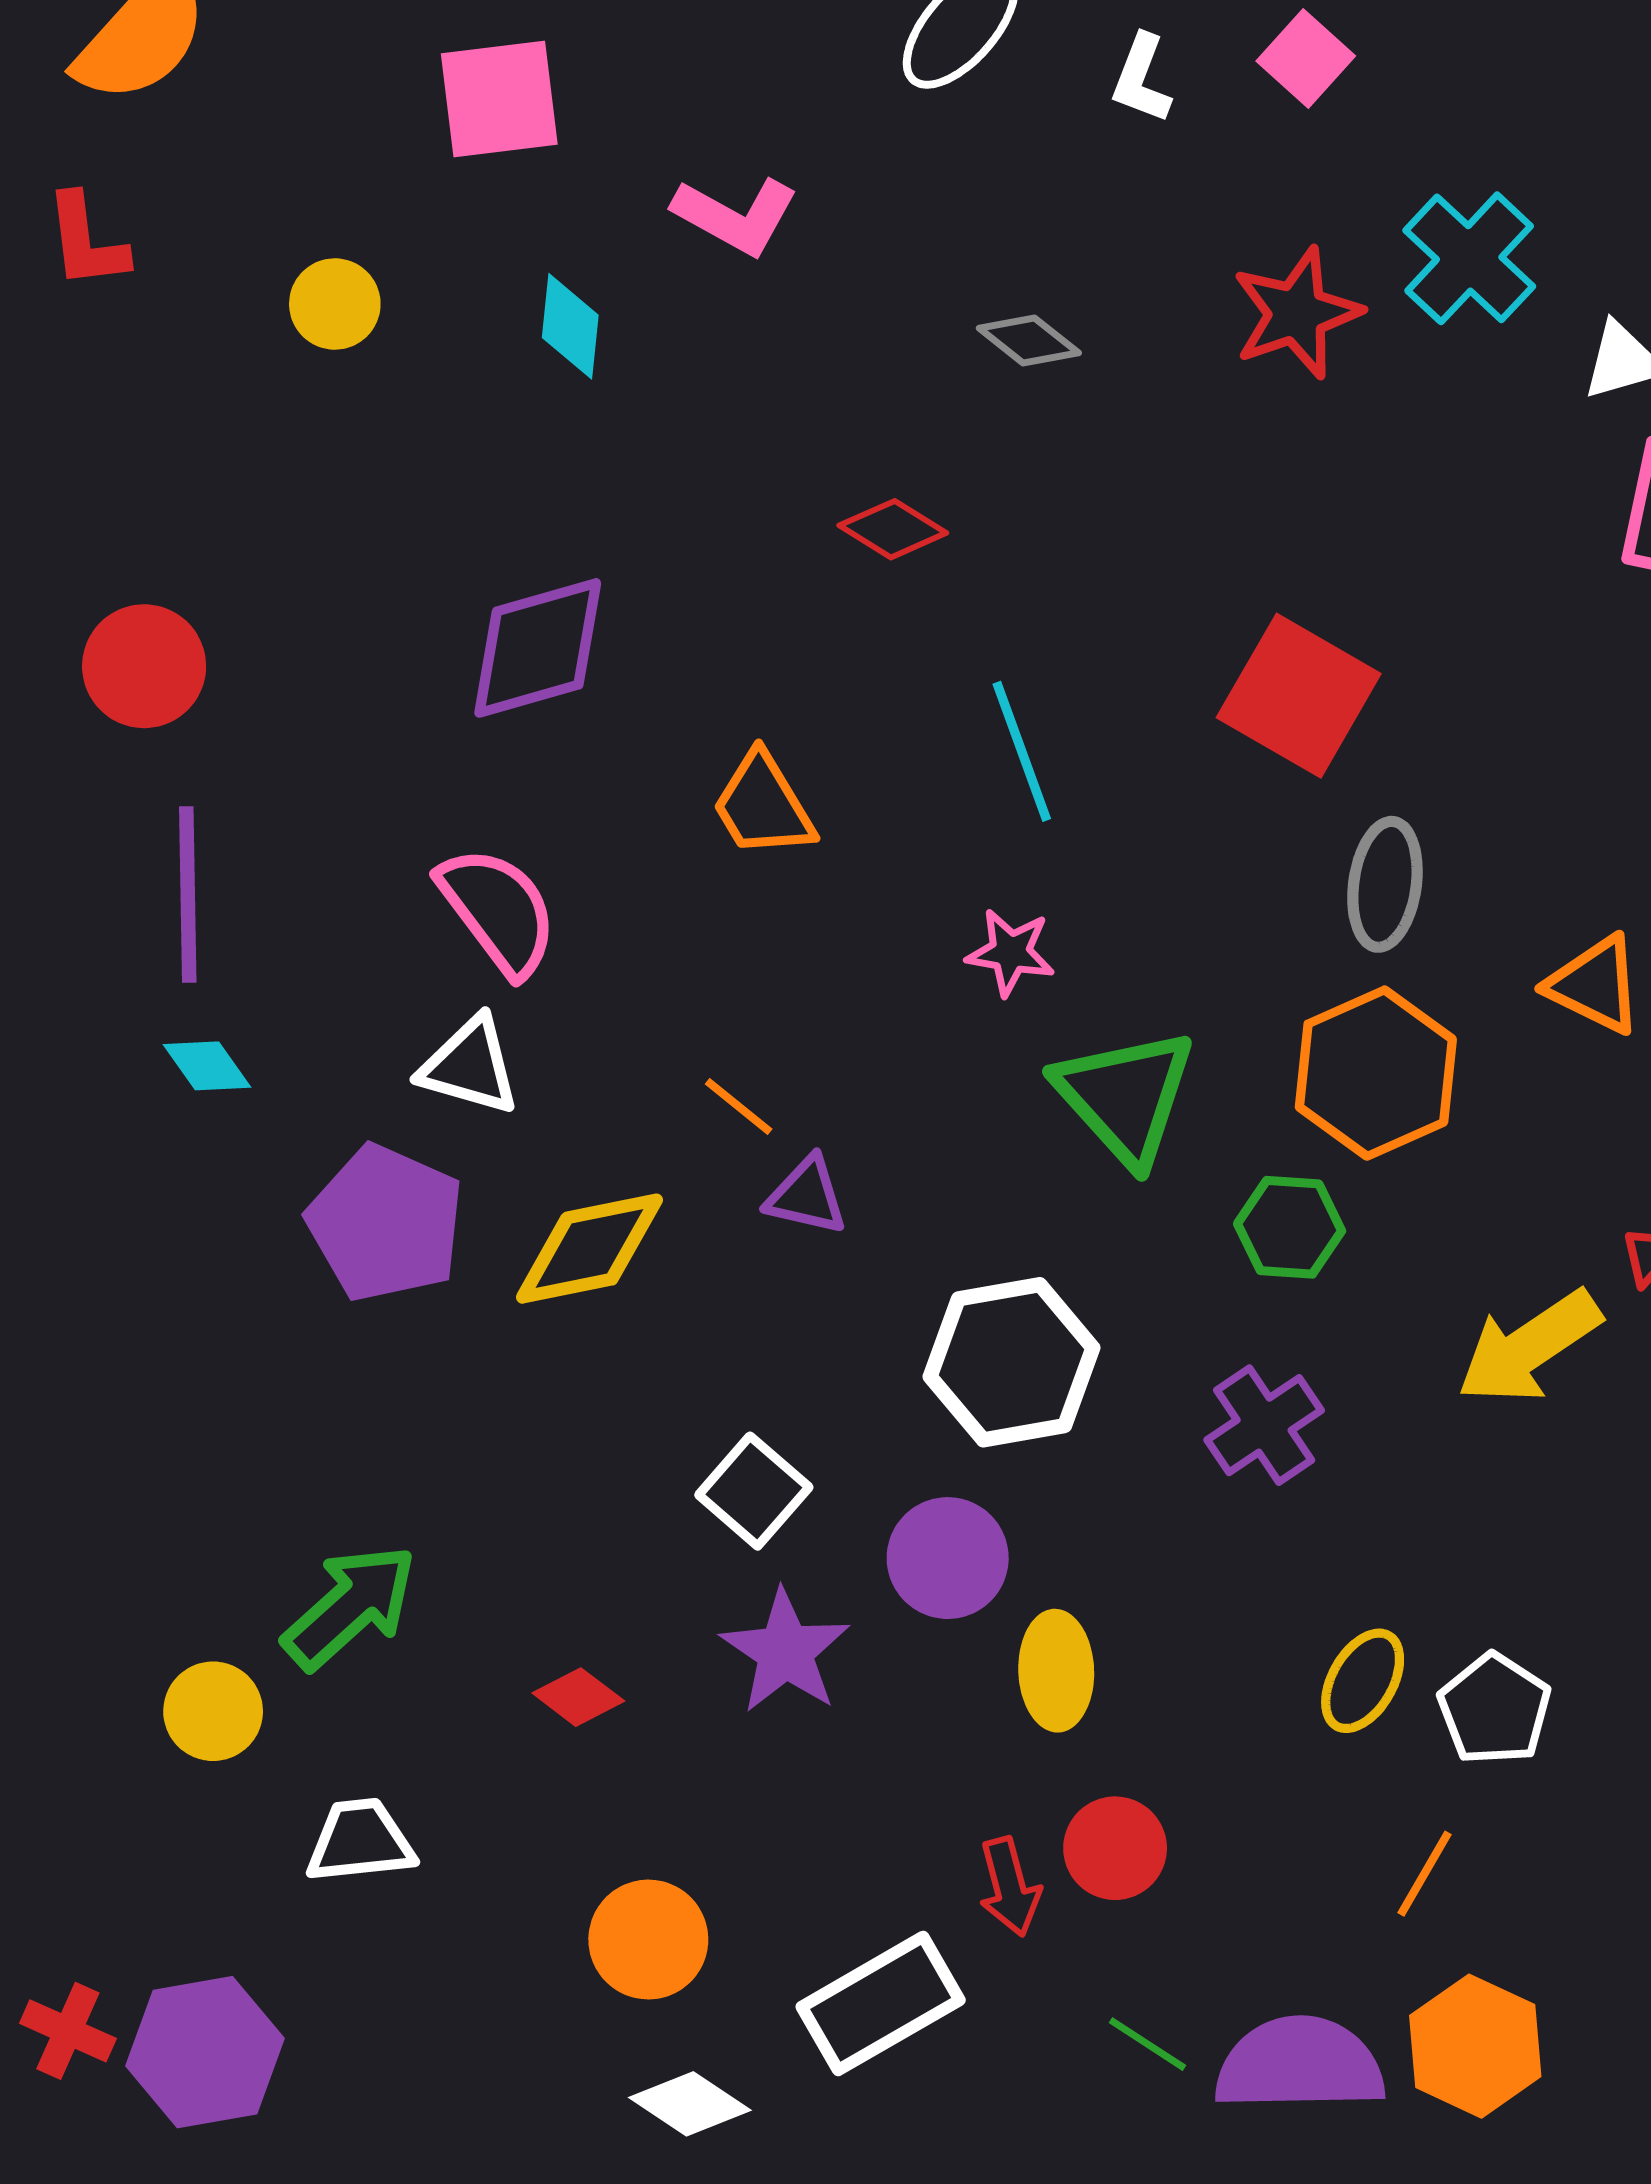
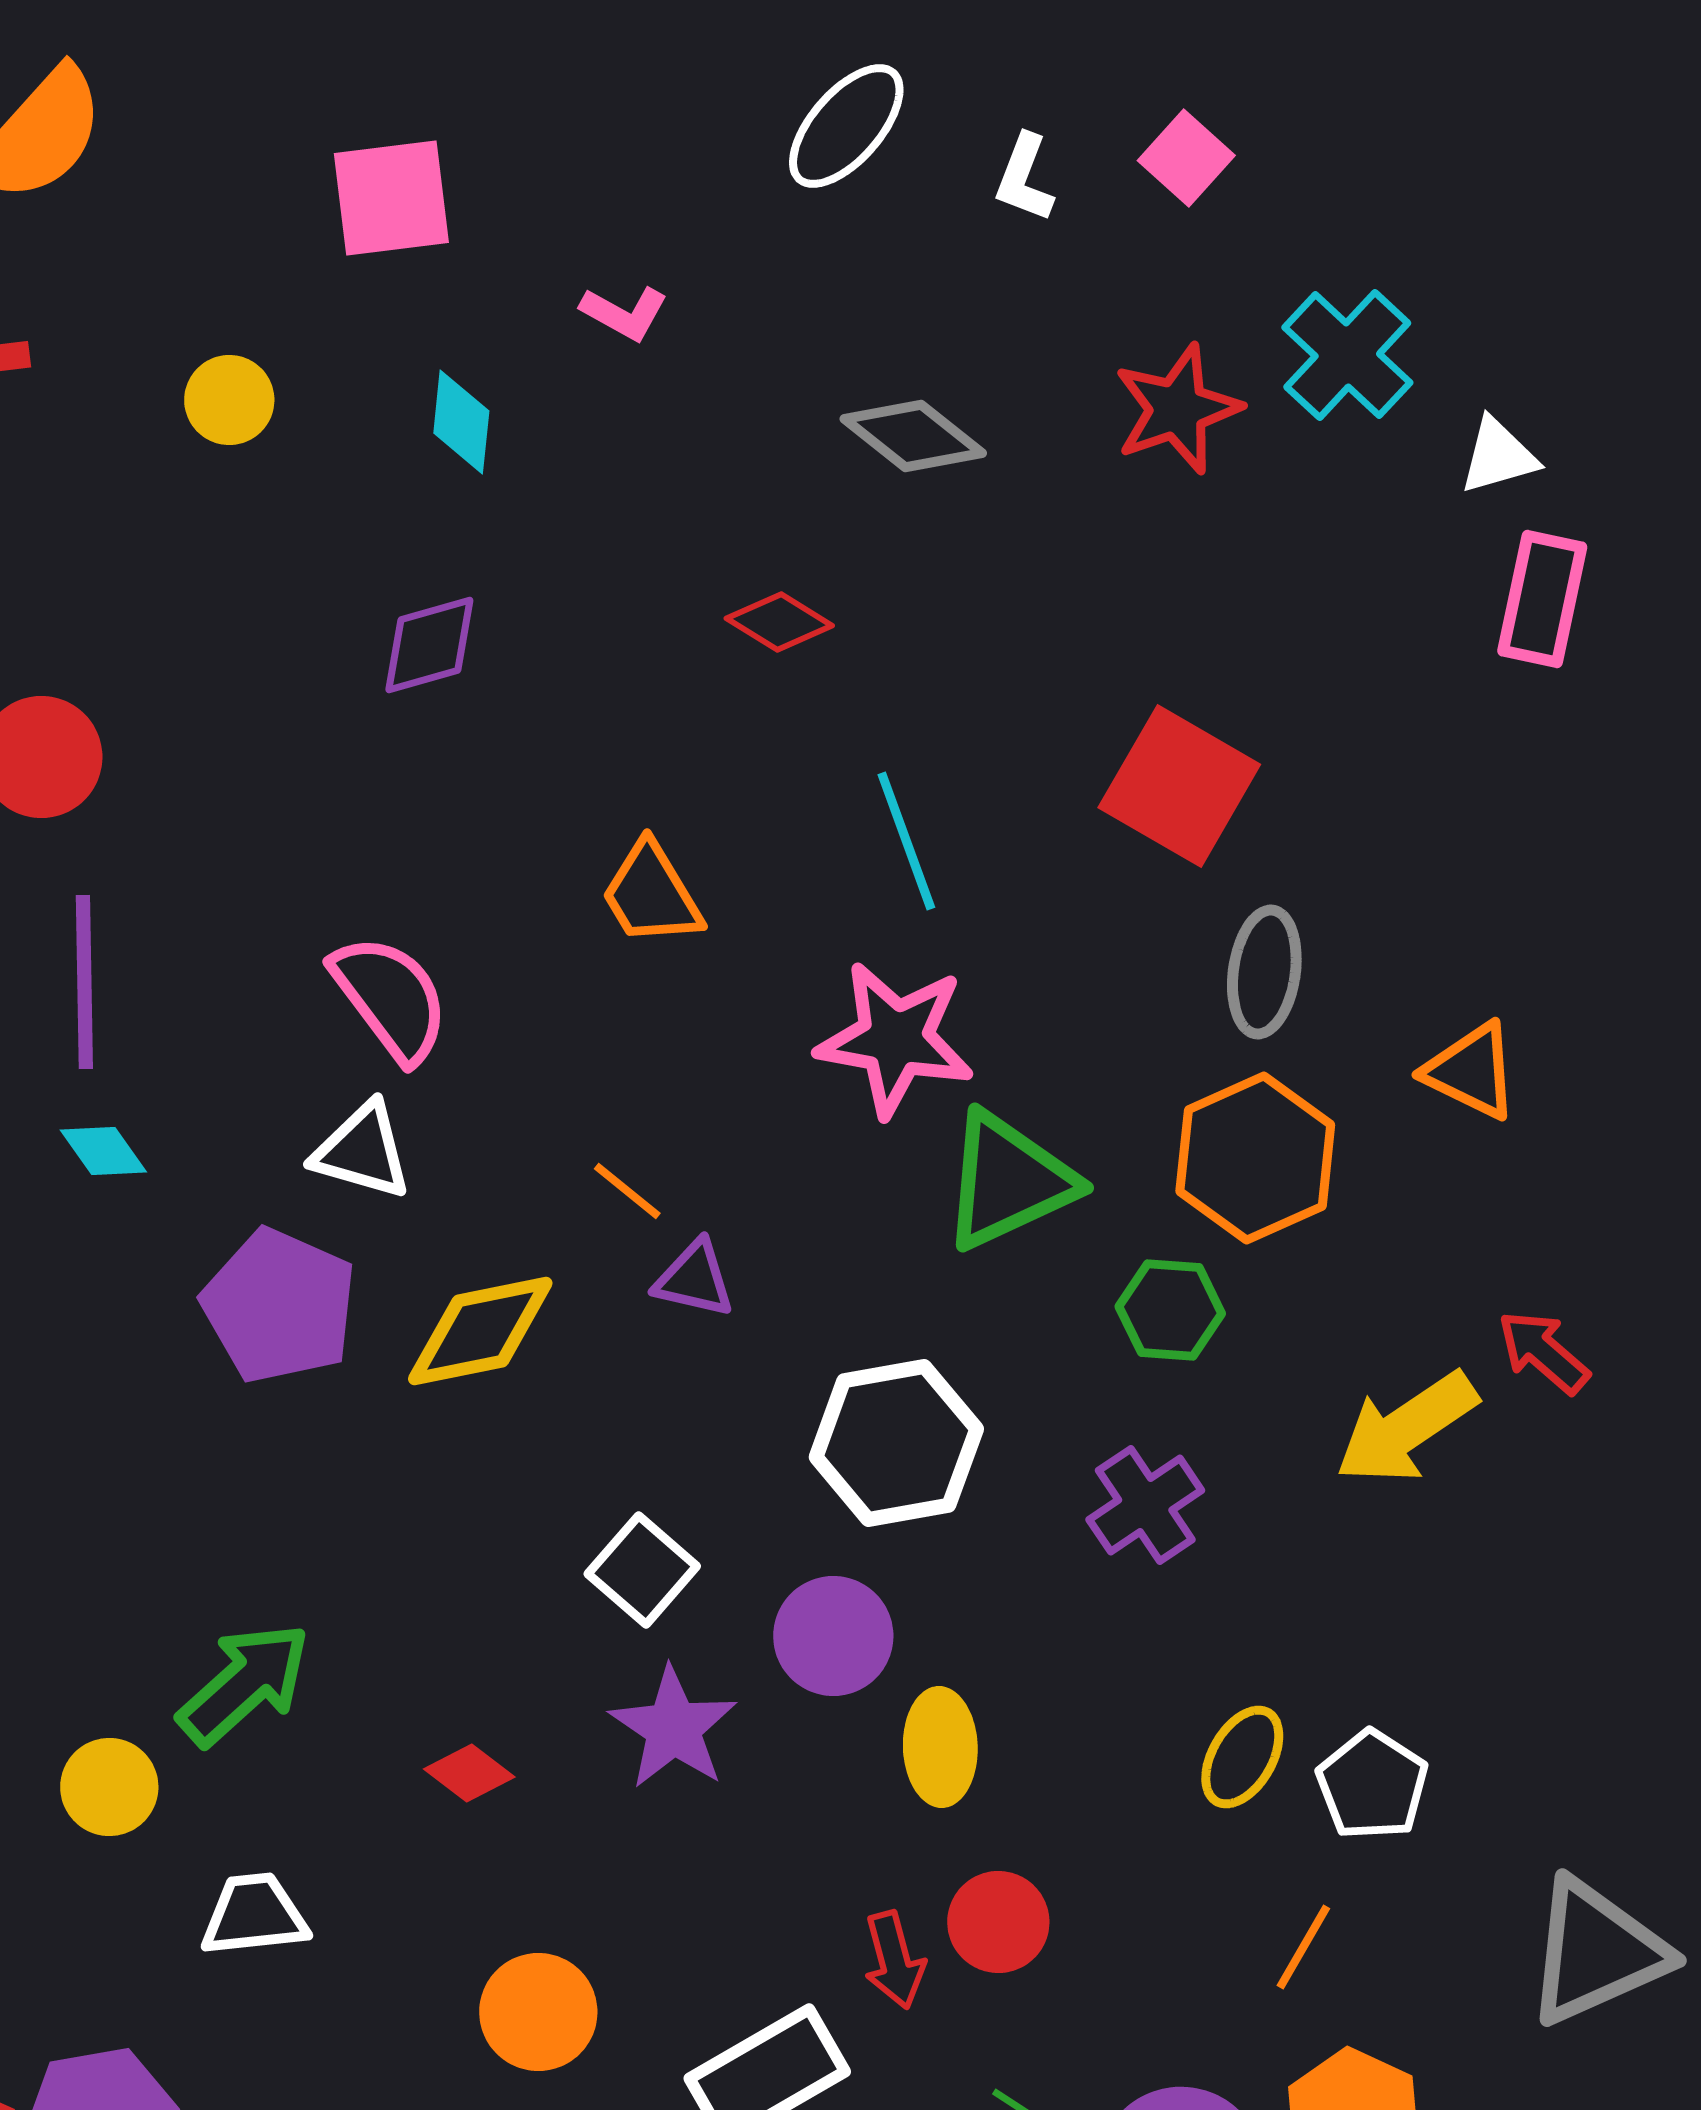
pink L-shape: (736, 216) -> (624, 313), size x0.7
gray diamond: (1029, 341) -> (913, 436), size x1.4
purple diamond: (538, 648) -> (429, 645), moved, size x0.7
pink star: (1011, 952) -> (895, 1039), size x1.8
green triangle: (1125, 1096) -> (1008, 1181), turned 47

